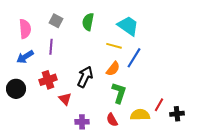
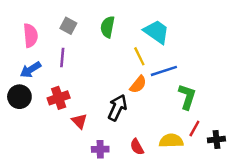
yellow line: (114, 46) -> (139, 56), turned 49
blue line: (134, 58) -> (164, 71), turned 40
black arrow: (85, 77) -> (117, 108), moved
black circle: (16, 89) -> (19, 97), moved
green L-shape: (119, 93) -> (187, 97), moved

